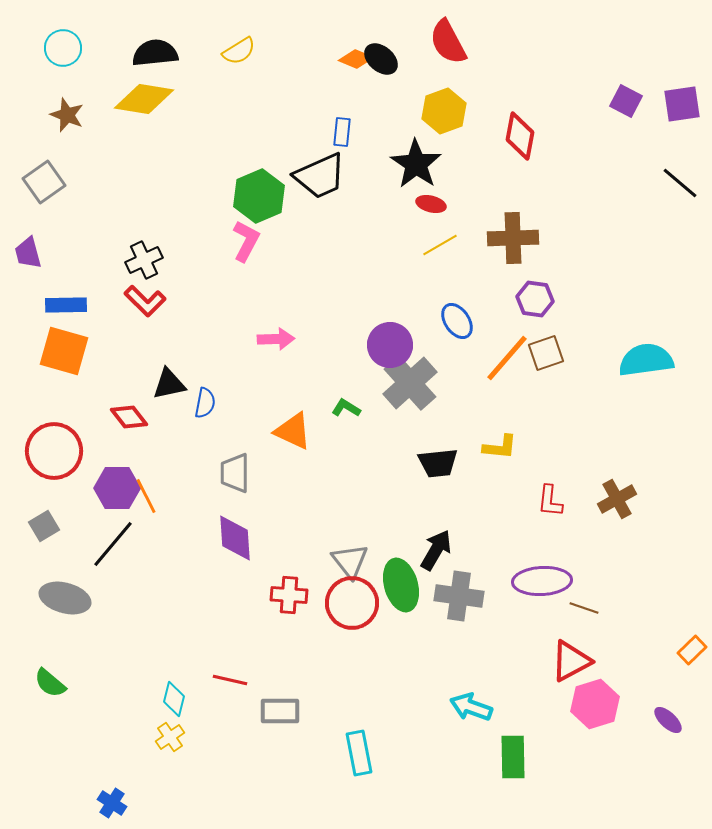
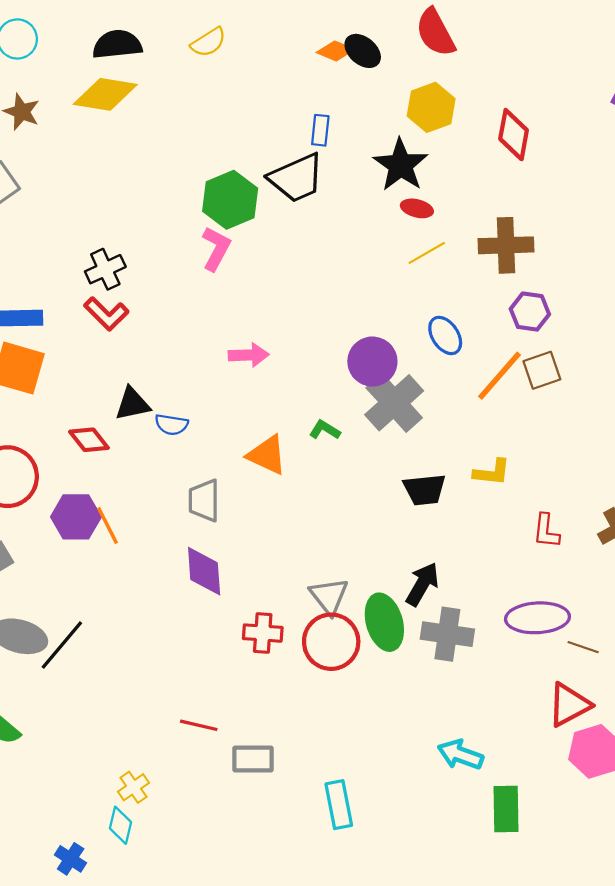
blue semicircle: (205, 403) -> (172, 425), turned 88
black line: (113, 544) -> (62, 645), moved
cyan diamond: (174, 699) -> (120, 825), moved

